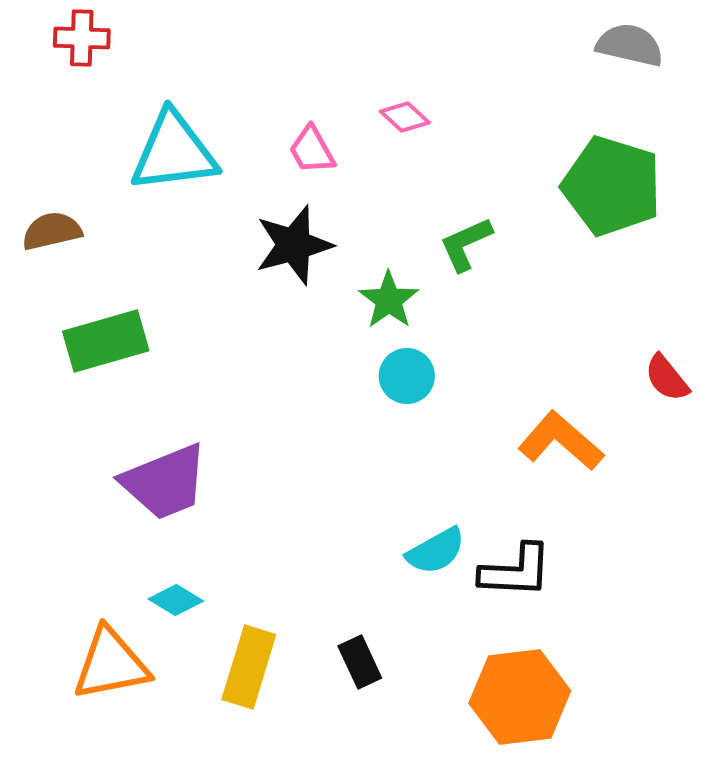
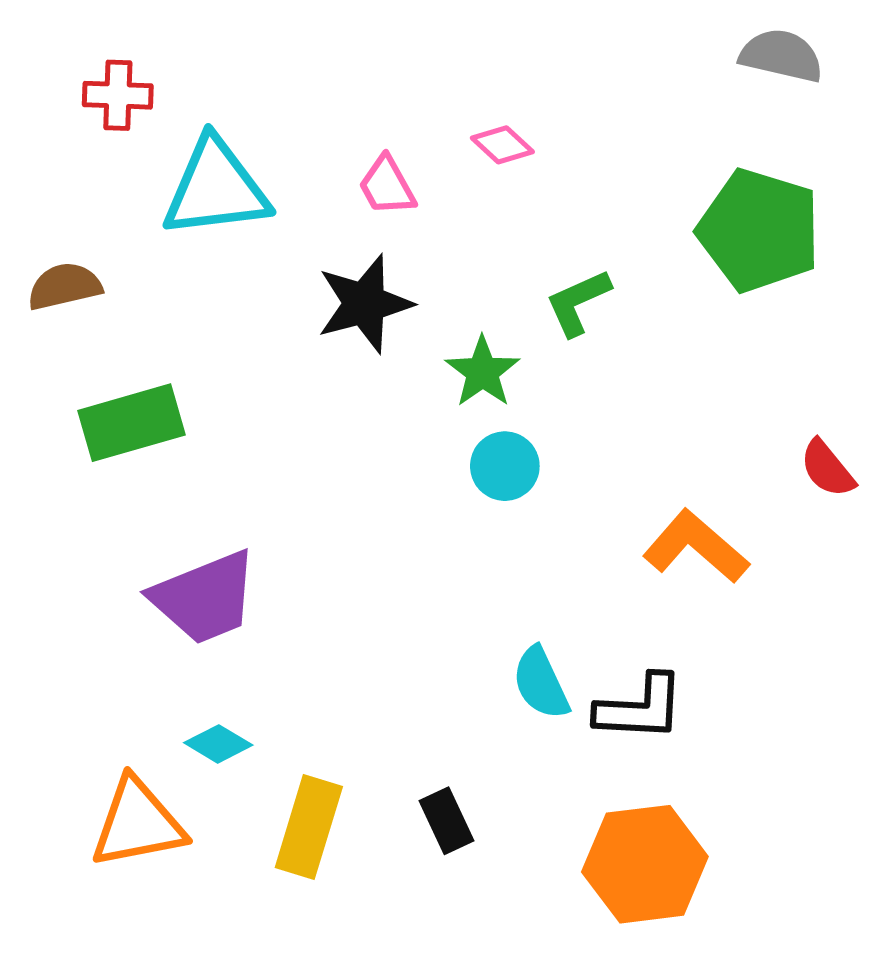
red cross: (82, 38) -> (118, 95), moved
cyan semicircle: (436, 551) -> (541, 683), turned 94

